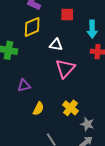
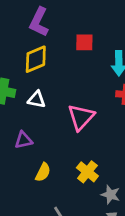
white triangle: (56, 45) -> (37, 100), moved

